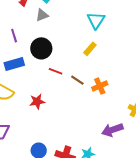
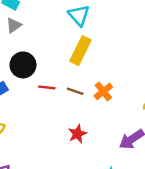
yellow rectangle: (90, 49) -> (80, 51), size x1.6
red star: (37, 102) -> (77, 134), moved

